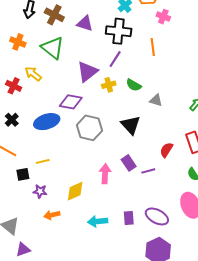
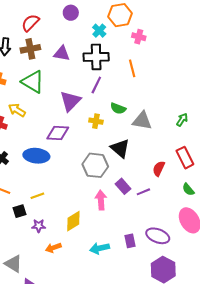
brown cross: (54, 15) -> (30, 49), turned -30
yellow cross: (109, 85) -> (96, 121), moved, turned 32
gray triangle: (156, 100) -> (142, 121), size x1.5
blue ellipse: (47, 122) -> (36, 156), turned 30
gray hexagon: (89, 128) -> (95, 165), moved

